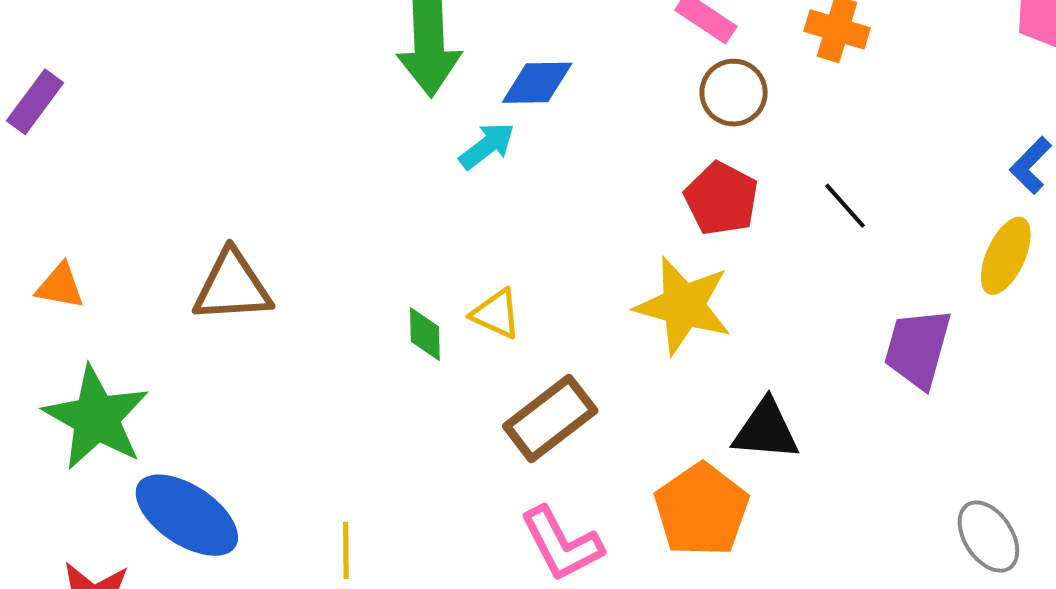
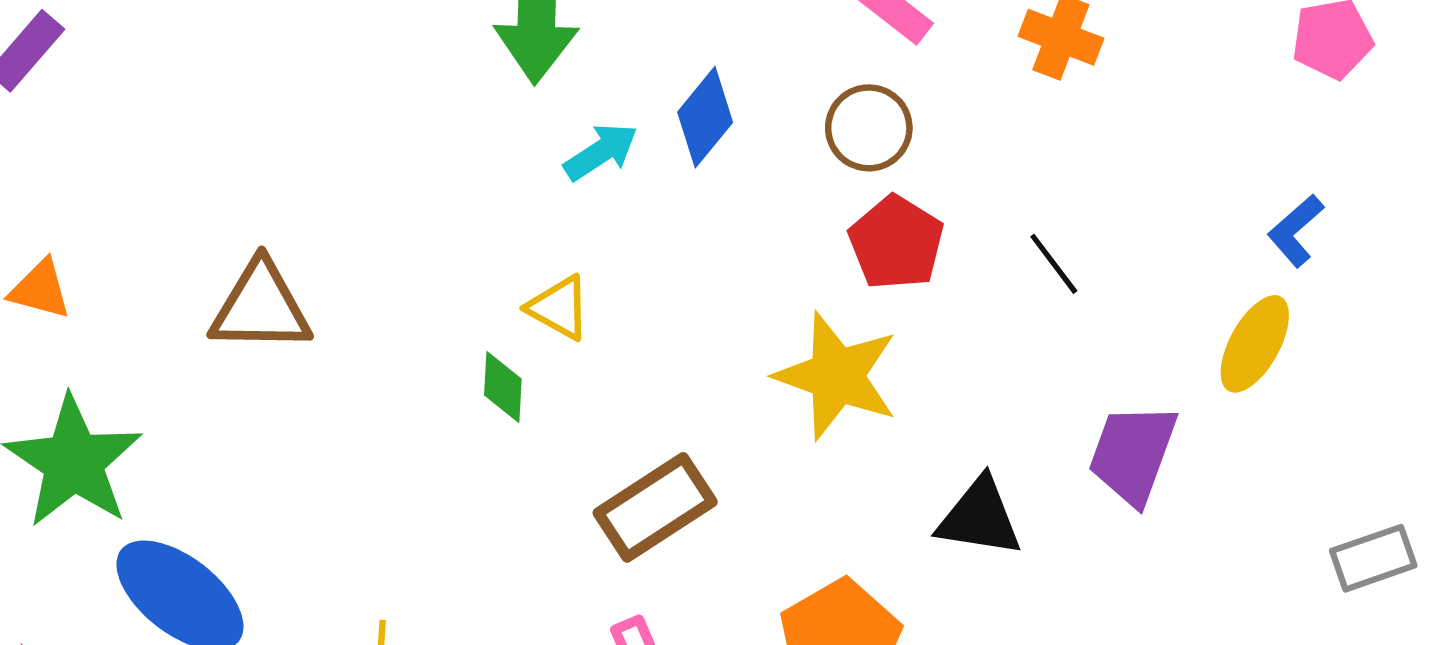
blue diamond: (537, 83) -> (705, 117), moved, turned -54
brown circle: (734, 93) -> (869, 128), moved
yellow triangle: (496, 314) -> (559, 308), moved
black triangle: (766, 430) -> (980, 517), moved

